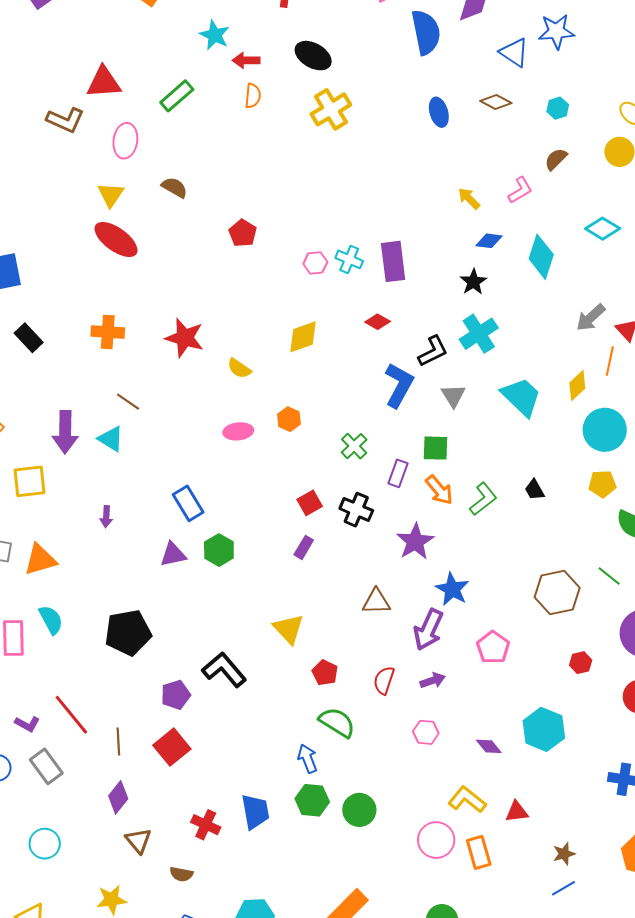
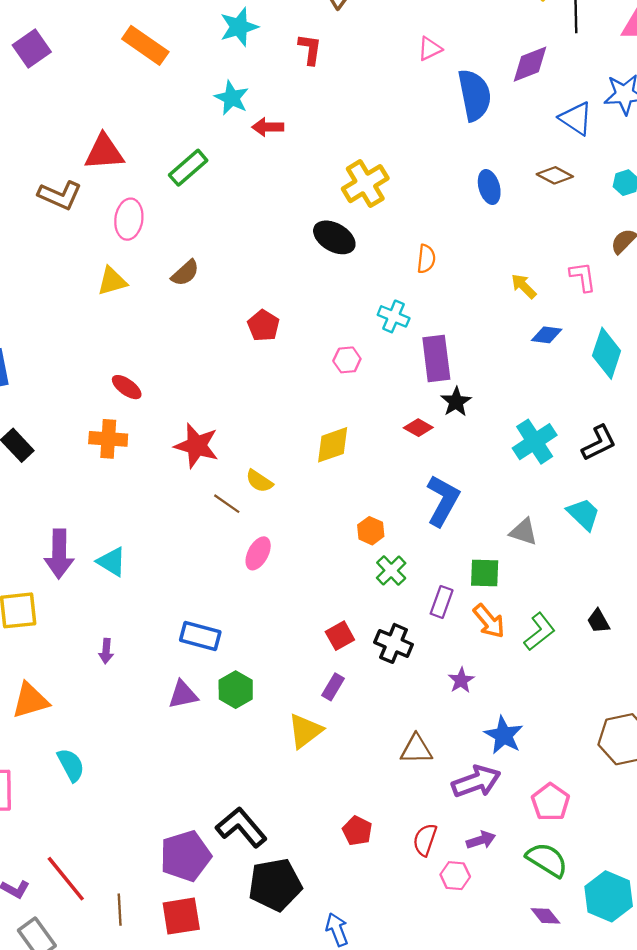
black ellipse: (313, 56) -> (334, 237), moved
orange semicircle: (253, 96) -> (426, 259), moved
brown semicircle: (174, 187) -> (185, 273), turned 108
pink L-shape: (520, 190) -> (583, 277), turned -68
yellow triangle: (111, 195) -> (112, 281), turned 40
red ellipse: (116, 239) -> (127, 387), moved, size x0.6
cyan cross: (349, 259) -> (394, 316), moved
black star: (473, 282) -> (456, 402), moved
black L-shape: (433, 351) -> (599, 443), moved
gray triangle: (453, 396) -> (523, 532), moved, turned -40
cyan trapezoid: (521, 397) -> (583, 514), size x0.7
brown line: (128, 402) -> (227, 504), moved
orange hexagon: (289, 419) -> (371, 531), moved
pink ellipse: (238, 431) -> (258, 553), turned -56
blue rectangle: (188, 503) -> (200, 636), turned -44
purple star: (415, 542) -> (461, 680), size x0.6
cyan semicircle: (51, 620) -> (71, 765), moved
yellow triangle: (288, 629) -> (305, 731), moved, turned 36
purple arrow: (428, 630) -> (476, 781), turned -135
black pentagon: (128, 633) -> (275, 885), moved
purple pentagon: (176, 695) -> (185, 856), size x1.5
green semicircle: (337, 722) -> (547, 860), moved
pink hexagon: (426, 732) -> (455, 876), moved
red square: (172, 747) -> (181, 916), turned 30

